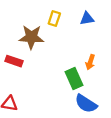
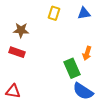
brown star: (31, 37) -> (21, 30), moved, size x0.7

